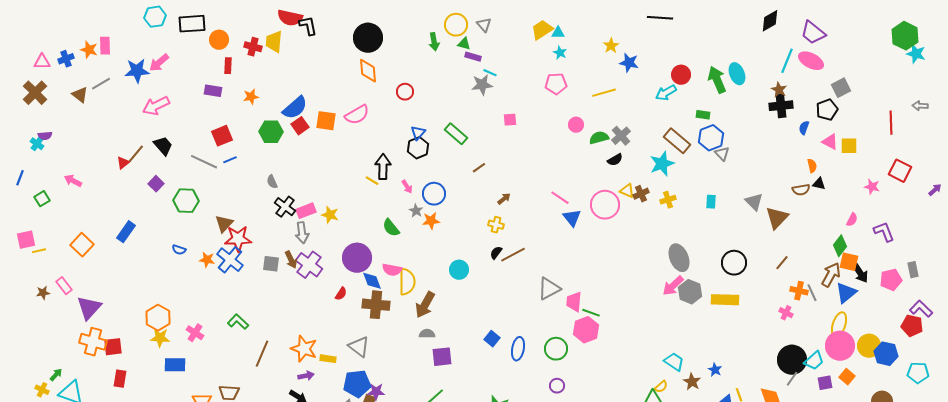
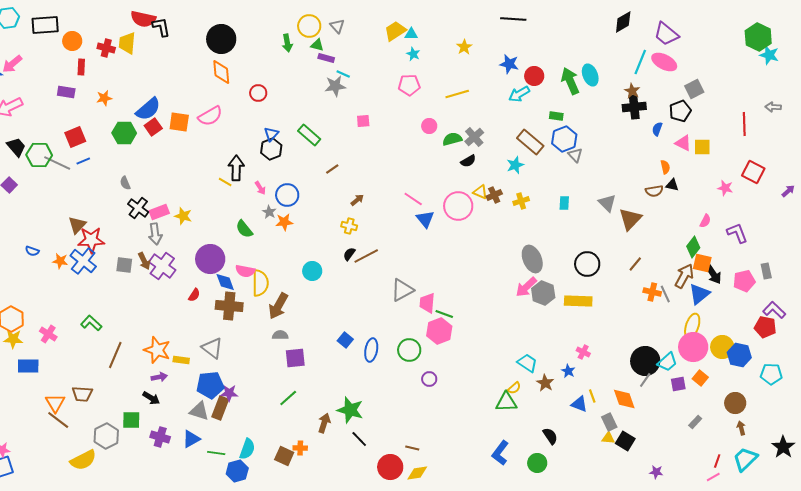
blue star: (629, 63) -> (509, 64), moved
cyan star: (662, 164) -> (515, 165), size x0.7
green hexagon: (186, 201) -> (39, 155), moved
pink cross: (786, 313) -> (583, 352), moved
purple circle: (557, 386) -> (429, 379), moved

